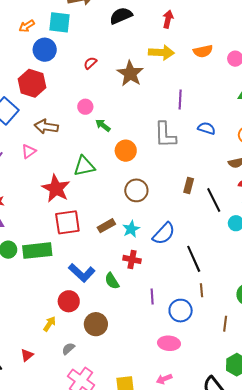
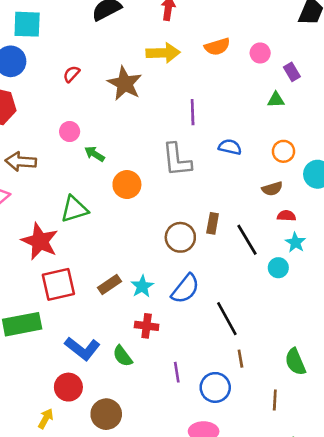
brown circle: (136, 190) -> (180, 237), moved

